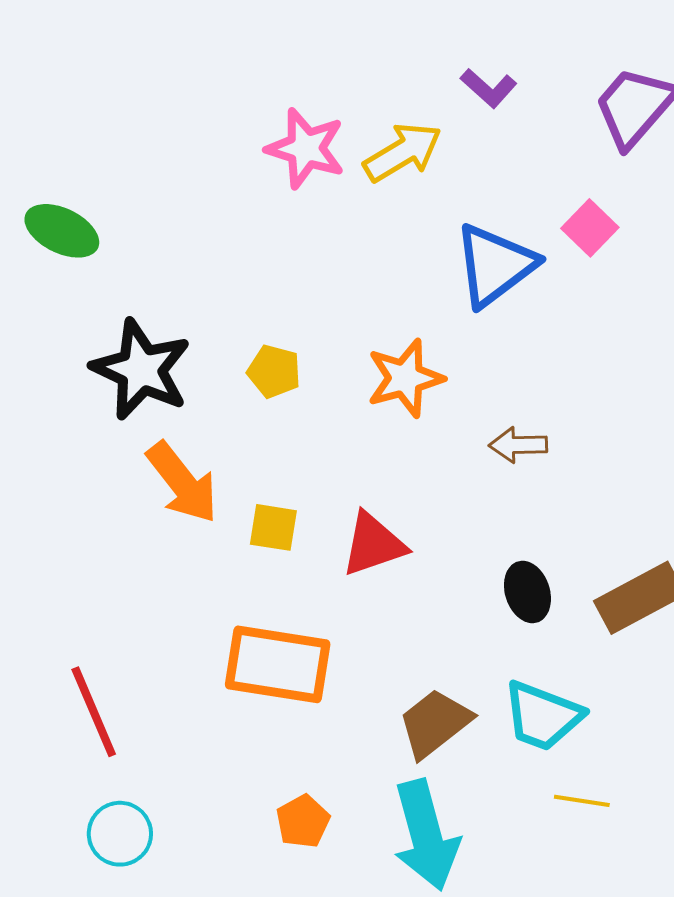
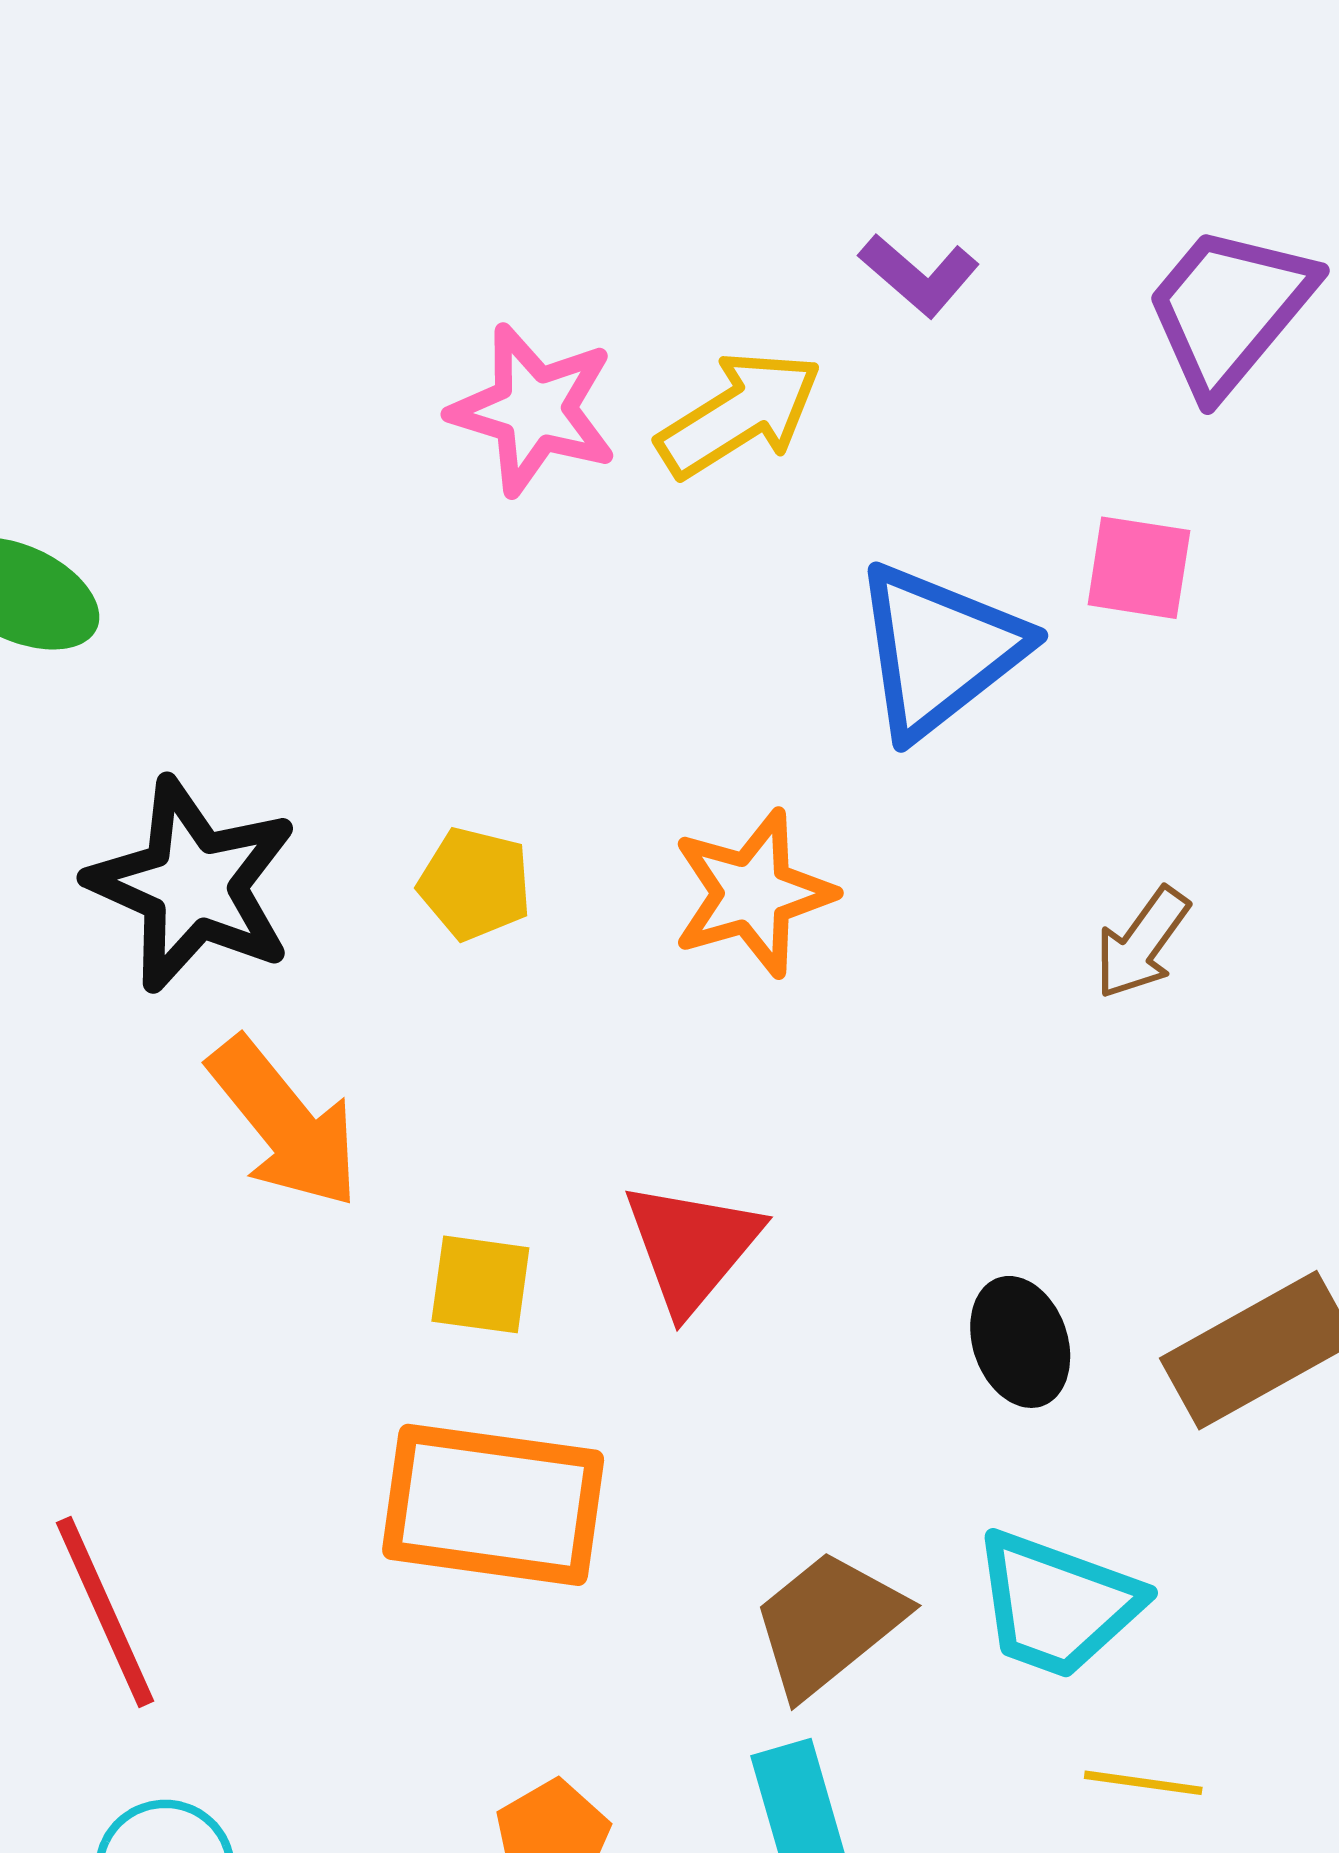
pink square: (590, 228) -> (1139, 568), turned -34
brown arrow: (518, 445) -> (1142, 943), moved, turned -52
yellow square: (273, 527) -> (480, 1284), moved
red triangle: (373, 544) -> (692, 1246), turned -30

